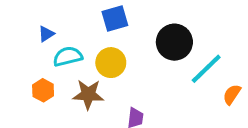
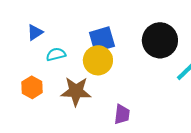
blue square: (115, 18) -> (102, 39), moved
cyan semicircle: (68, 56) -> (56, 54), size x0.7

